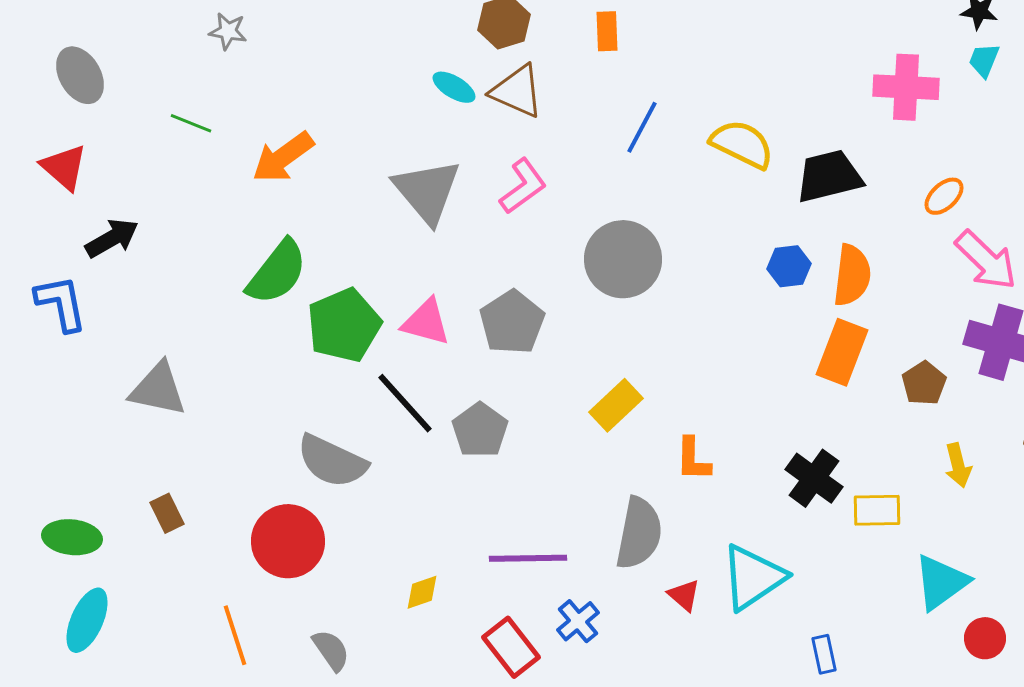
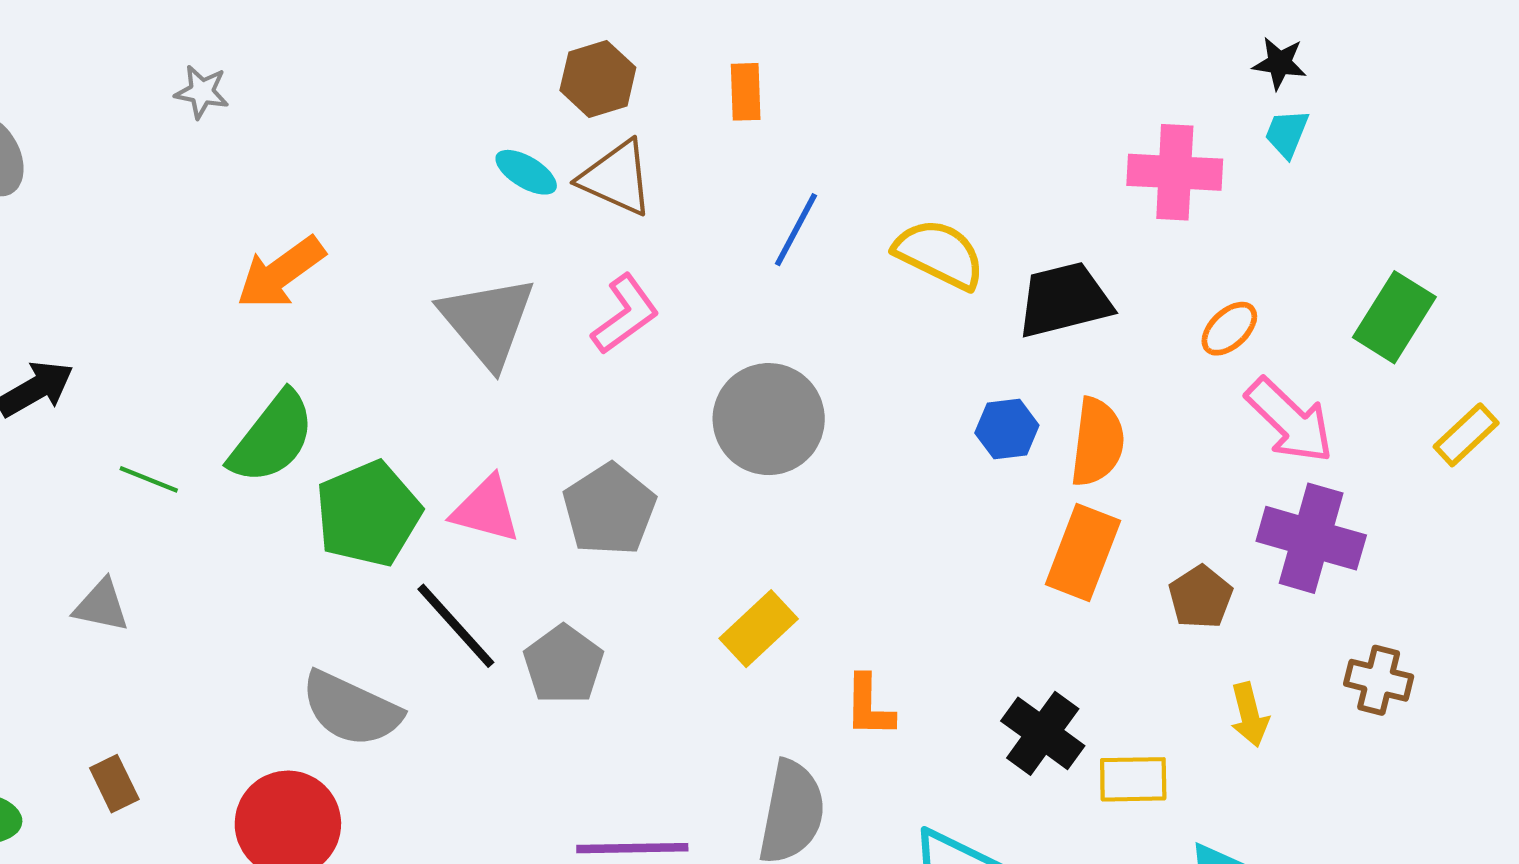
green line: (191, 123) -> (149, 479), moved
gray triangle: (158, 389) -> (101, 606), size x0.7

